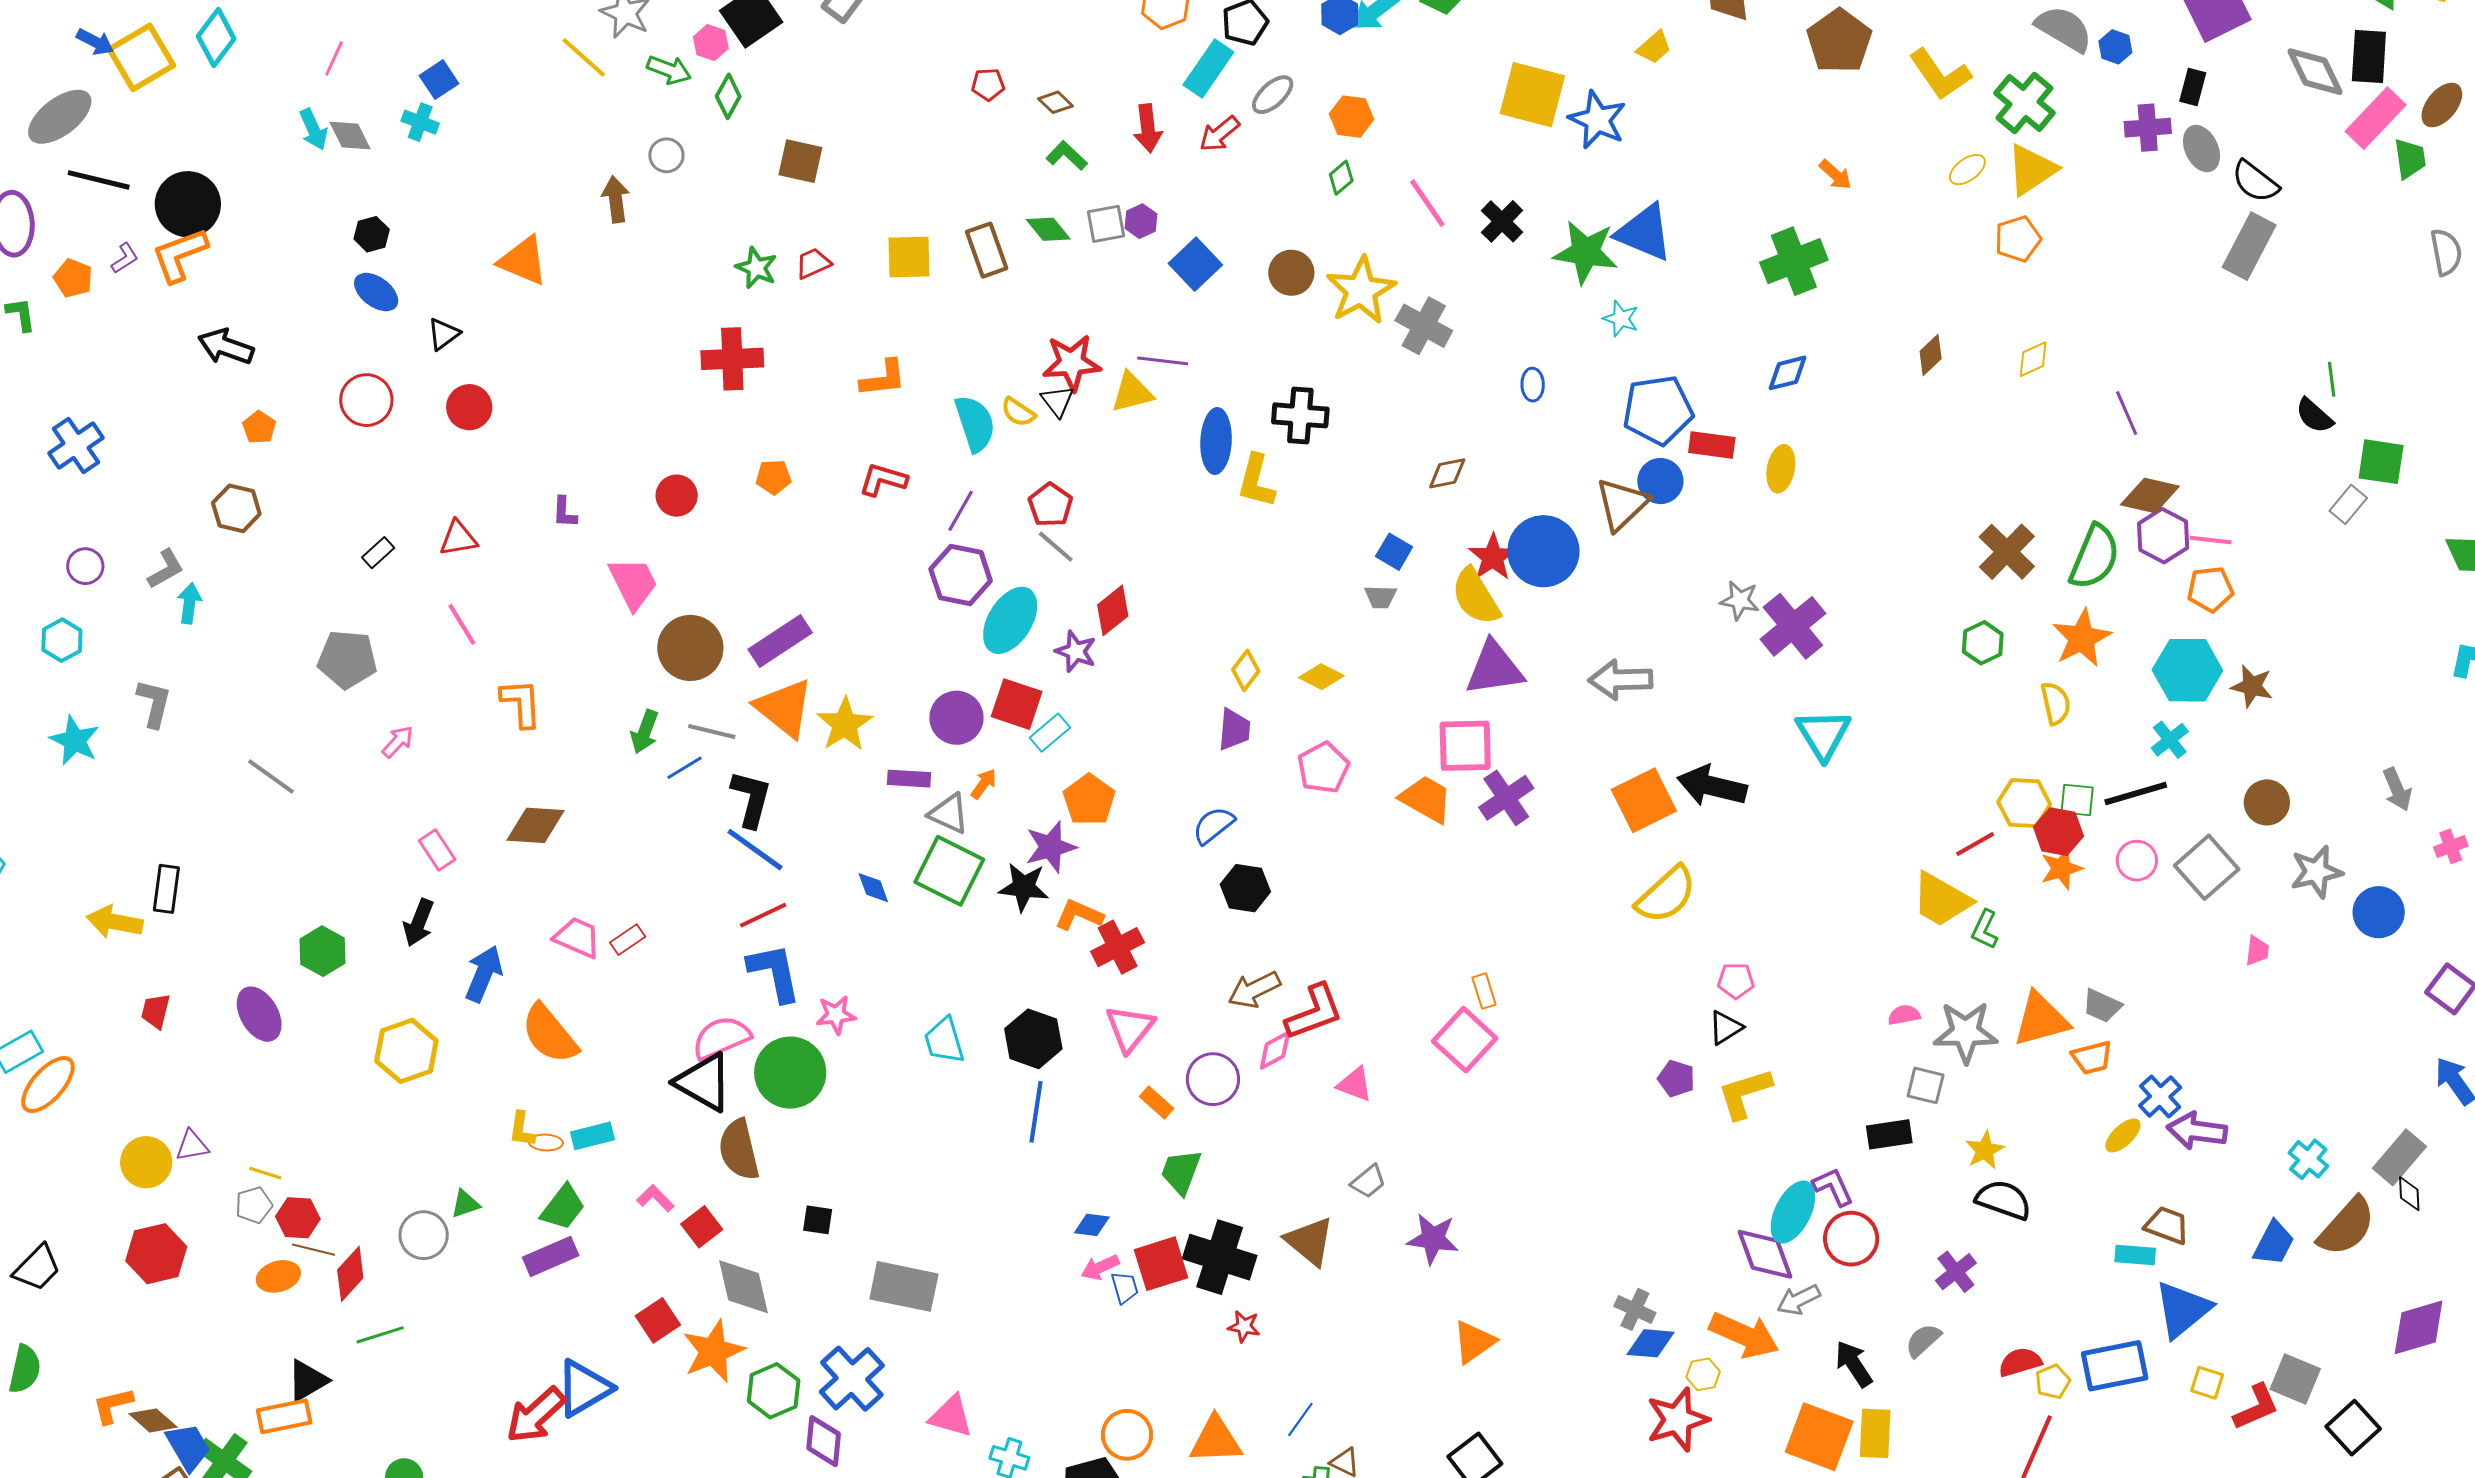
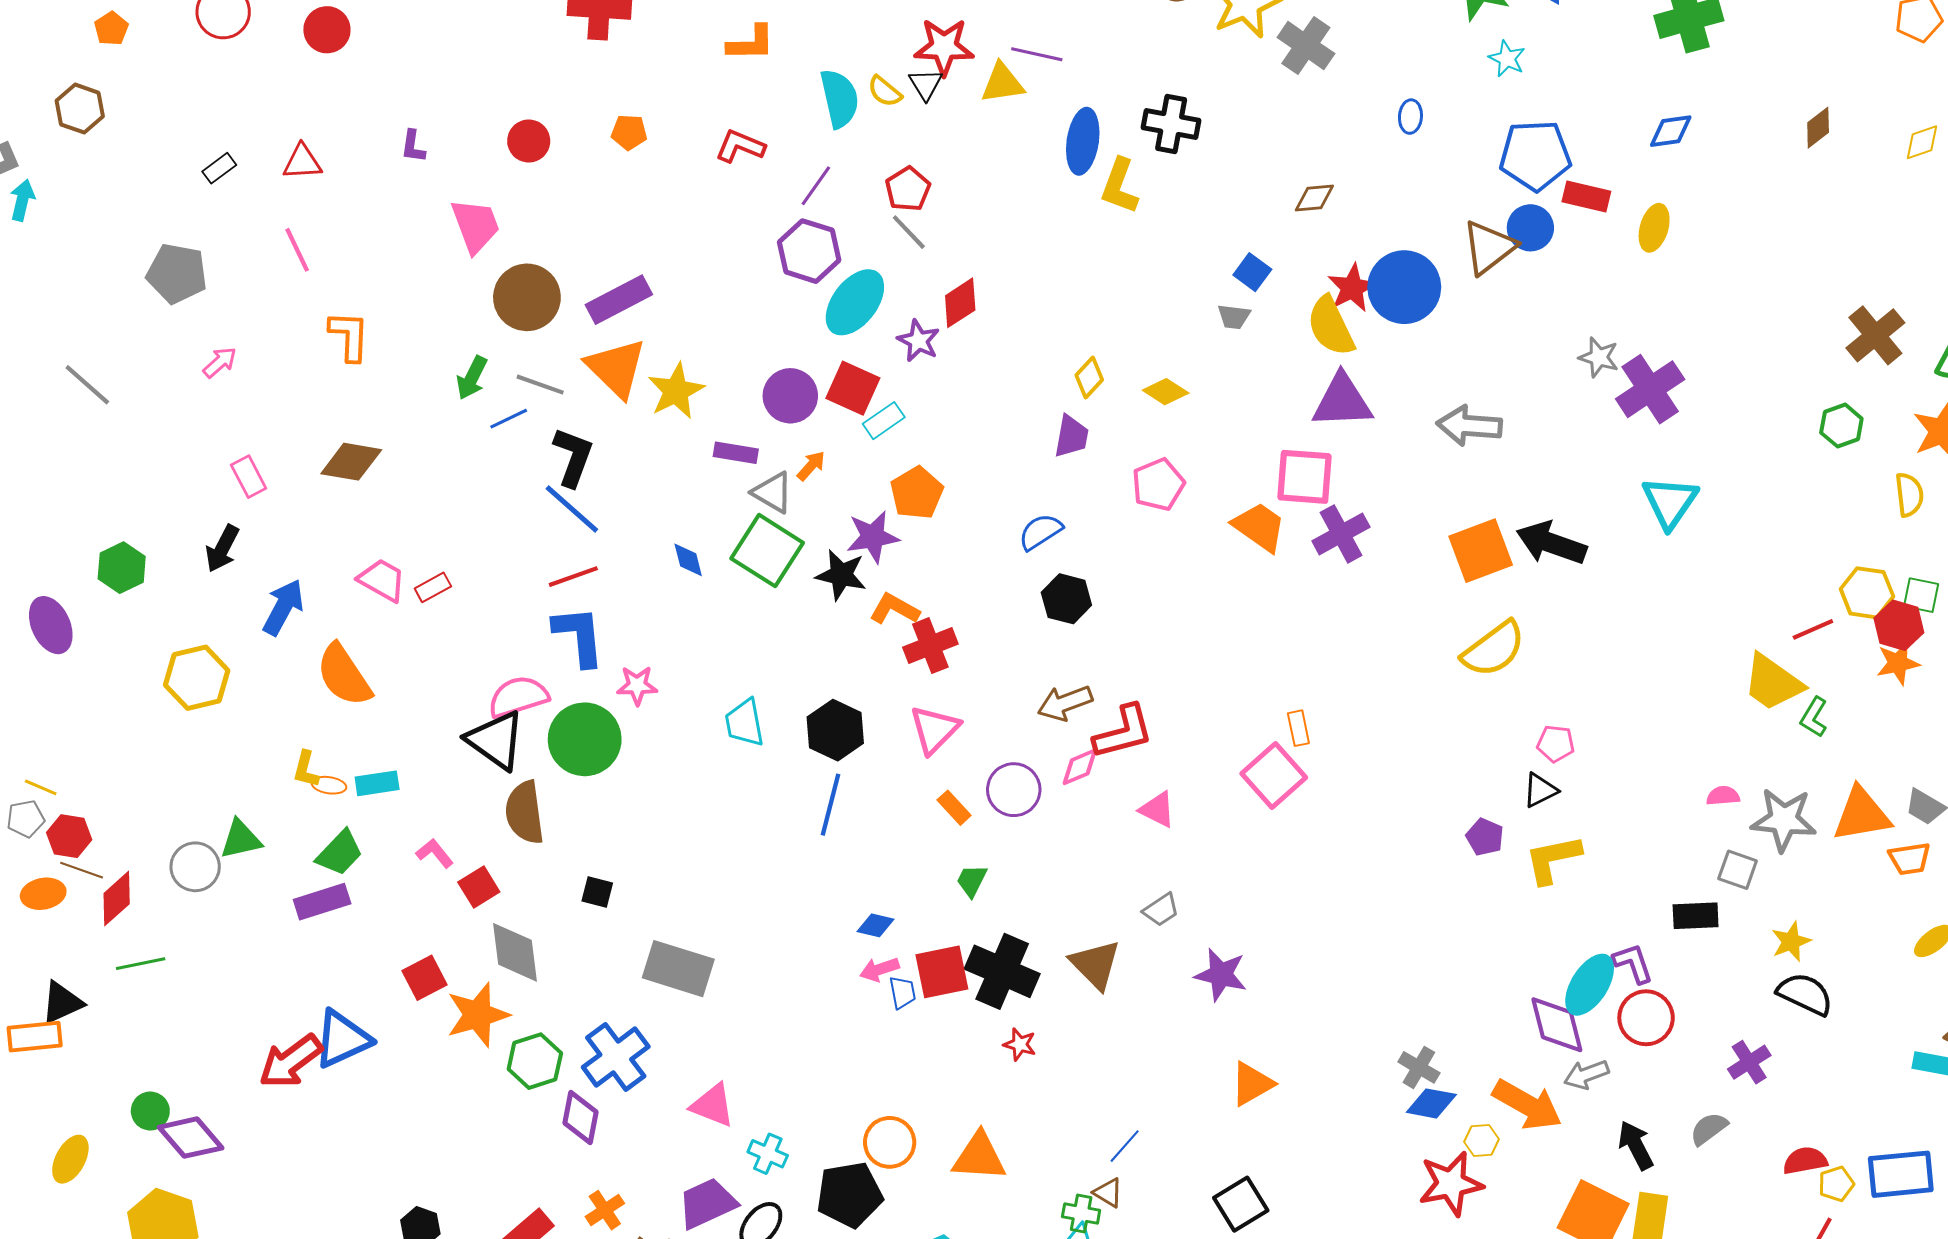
green trapezoid: (1181, 1172) -> (972, 881), size x0.7
green triangle: (465, 1204) -> (241, 839), size x1.4
blue line: (1300, 1419) -> (1125, 1146), moved

